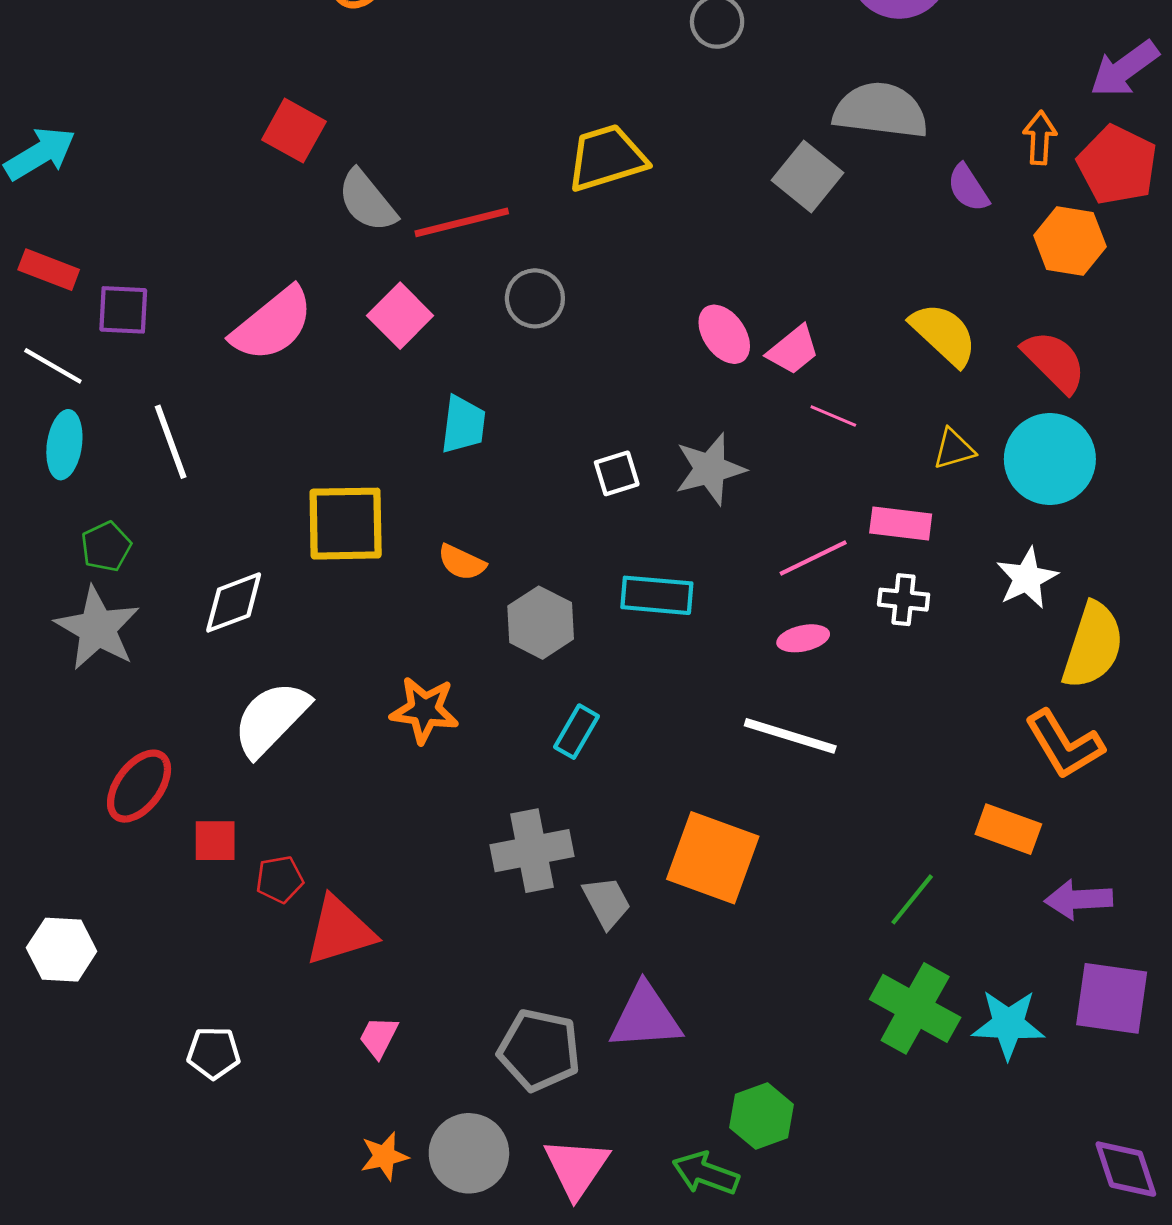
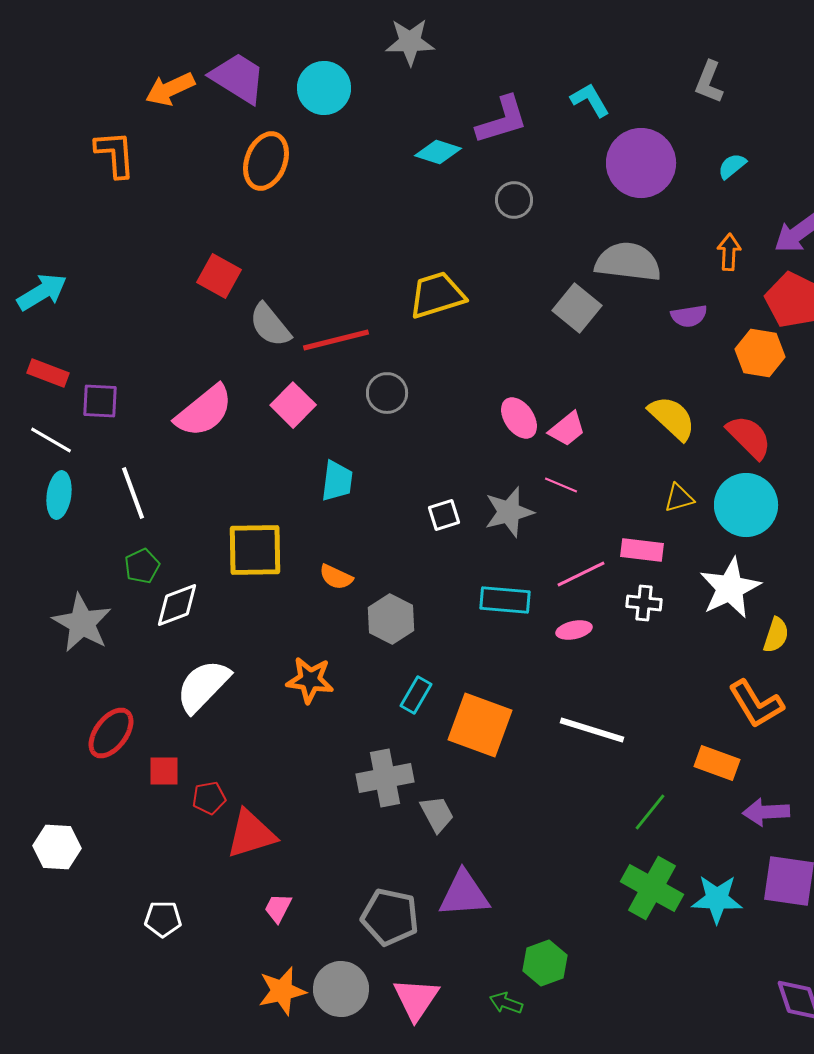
orange arrow: (1040, 138) -> (729, 252), moved
purple semicircle: (968, 188) -> (689, 316), turned -66
pink line: (833, 416) -> (561, 485), moved
green pentagon: (106, 547) -> (142, 566), moved
white star: (1027, 578) -> (730, 588), size x1.4
cyan rectangle: (657, 595) -> (505, 600), moved
yellow semicircle: (1093, 646) -> (776, 635), size x0.6
white line: (790, 736) -> (592, 730), moved
orange square: (713, 858) -> (480, 725), moved
orange star: (384, 1156) -> (282, 991), size x1.4
green arrow: (706, 1173) -> (506, 1003), size x0.7

